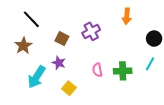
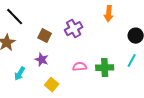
pink semicircle: (97, 70) -> (80, 67), turned 96
cyan arrow: (36, 77) -> (20, 74), size x0.6

